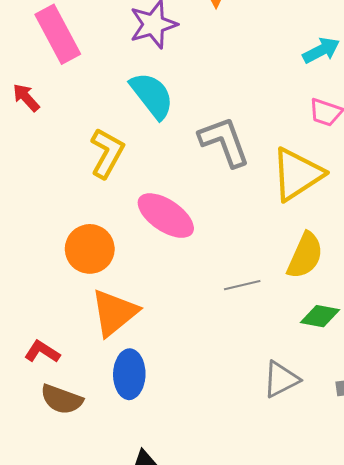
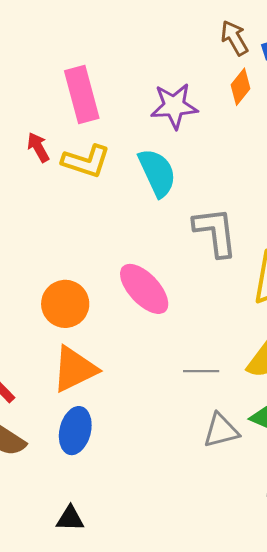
yellow L-shape: (107, 153) -> (86, 161), moved, turned 66
gray triangle: (281, 379) -> (221, 431), moved

